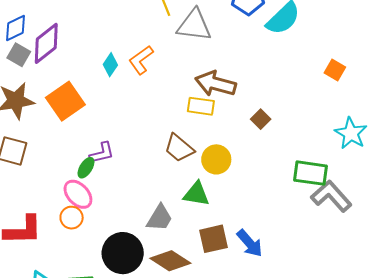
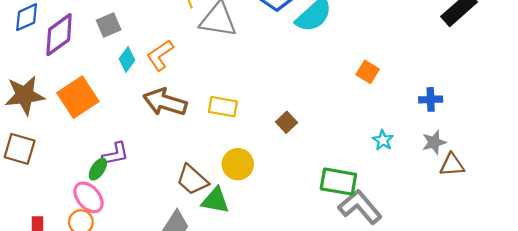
gray square: (19, 55) -> (109, 25), moved, turned 35
brown arrow: (216, 84) -> (165, 102), moved
cyan star: (351, 133) -> (383, 140), size x0.6
brown trapezoid: (179, 148) -> (192, 180), moved

